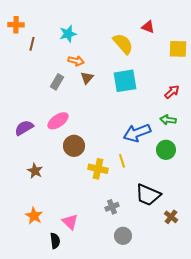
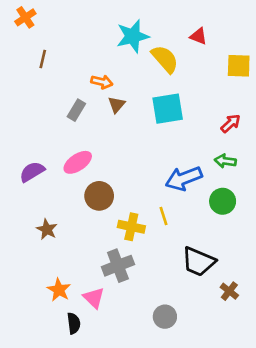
orange cross: (16, 25) -> (25, 17), moved, turned -35
cyan star: (68, 34) -> (133, 36), moved, size x1.4
gray cross: (112, 207) -> (118, 266), moved, size x1.6
orange star: (34, 216) -> (59, 290), moved

